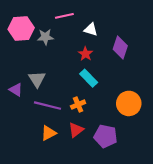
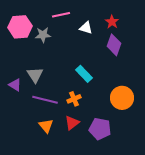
red star: (85, 54) -> (112, 22), moved
orange triangle: (49, 133) -> (46, 126), turned -42

